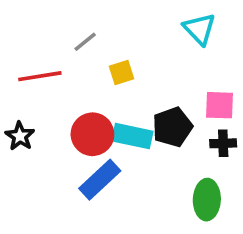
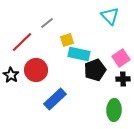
red line: (40, 76) -> (22, 42), turned -35
pink square: (220, 105) -> (121, 58), turned -36
red circle: (92, 134) -> (36, 70), moved
cyan rectangle: (132, 136) -> (79, 54), moved

